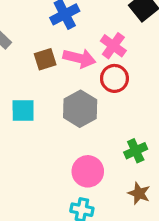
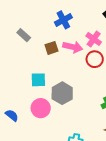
gray hexagon: (80, 109) -> (62, 93), moved
pink circle: (88, 171) -> (41, 108), moved

